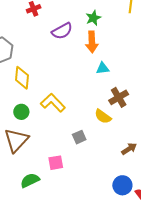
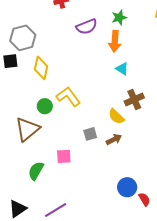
cyan triangle: (103, 68) -> (122, 69), turned 32
green circle: (21, 112) -> (45, 106), moved
brown arrow: (129, 149) -> (114, 139), moved
green semicircle: (30, 180) -> (36, 171), turned -42

